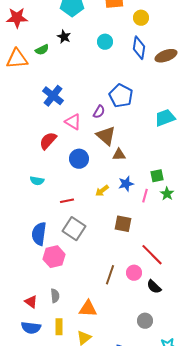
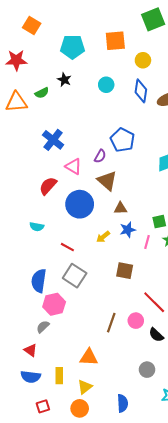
brown triangle: (119, 155) -> (120, 208), moved
blue circle: (79, 159) -> (80, 204), size x1.4
red line: (67, 201) -> (67, 247), turned 40
gray semicircle: (55, 296) -> (43, 327), moved, turned -128

